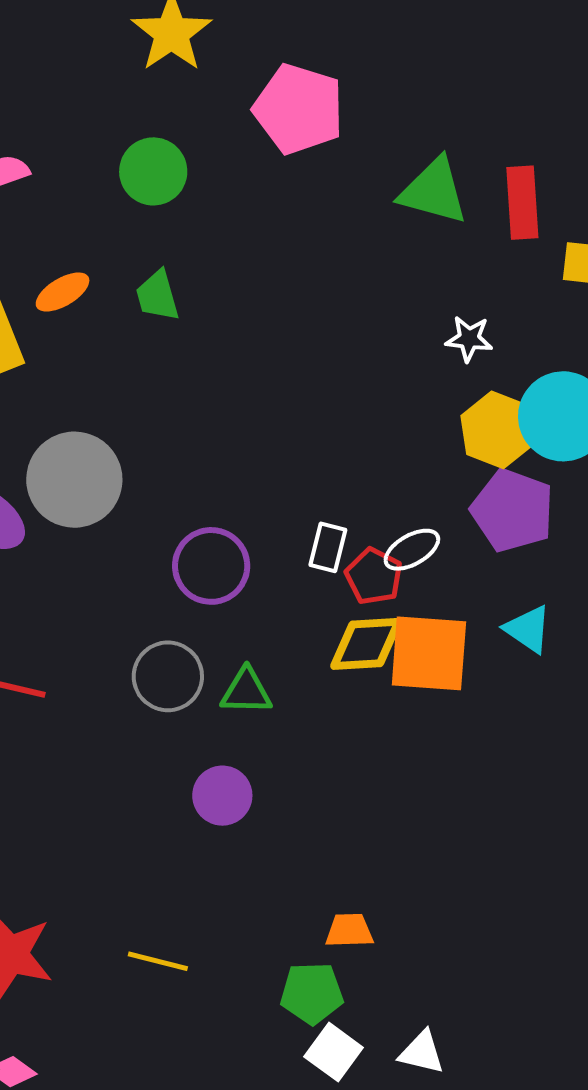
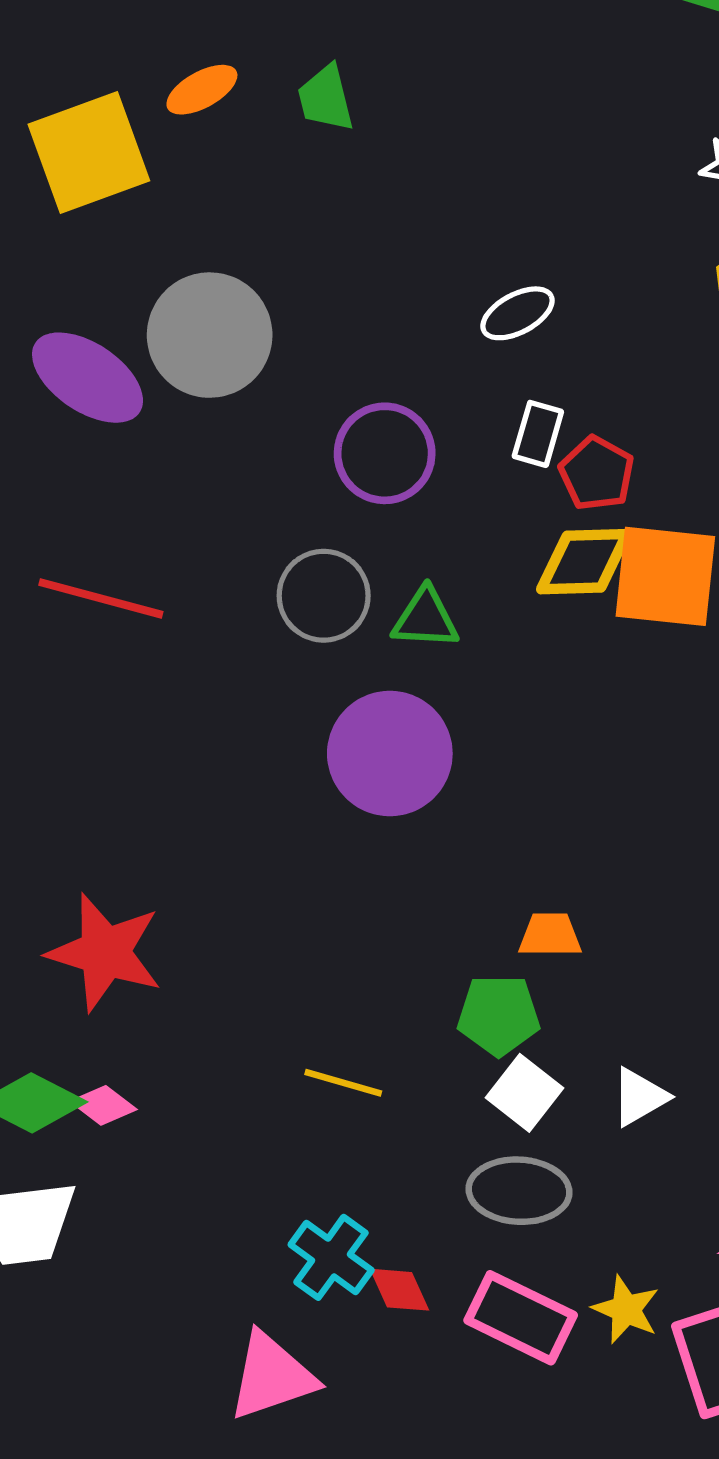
white ellipse: (412, 550) -> (518, 313), moved
purple circle: (222, 796) -> (390, 754), size x1.6
yellow line: (158, 961) -> (343, 1083), moved
white triangle: (422, 1052) -> (639, 1097), turned -45

